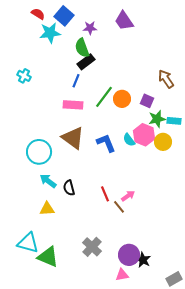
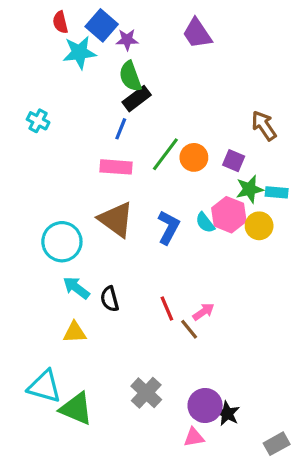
red semicircle: (38, 14) -> (60, 22), turned -136
purple star: (90, 28) -> (127, 40), moved
blue L-shape: (106, 143) -> (168, 227), turned 50

